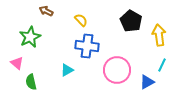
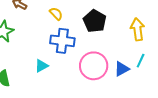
black pentagon: (131, 21) -> (95, 21), moved
blue triangle: (147, 82) -> (122, 69), moved

